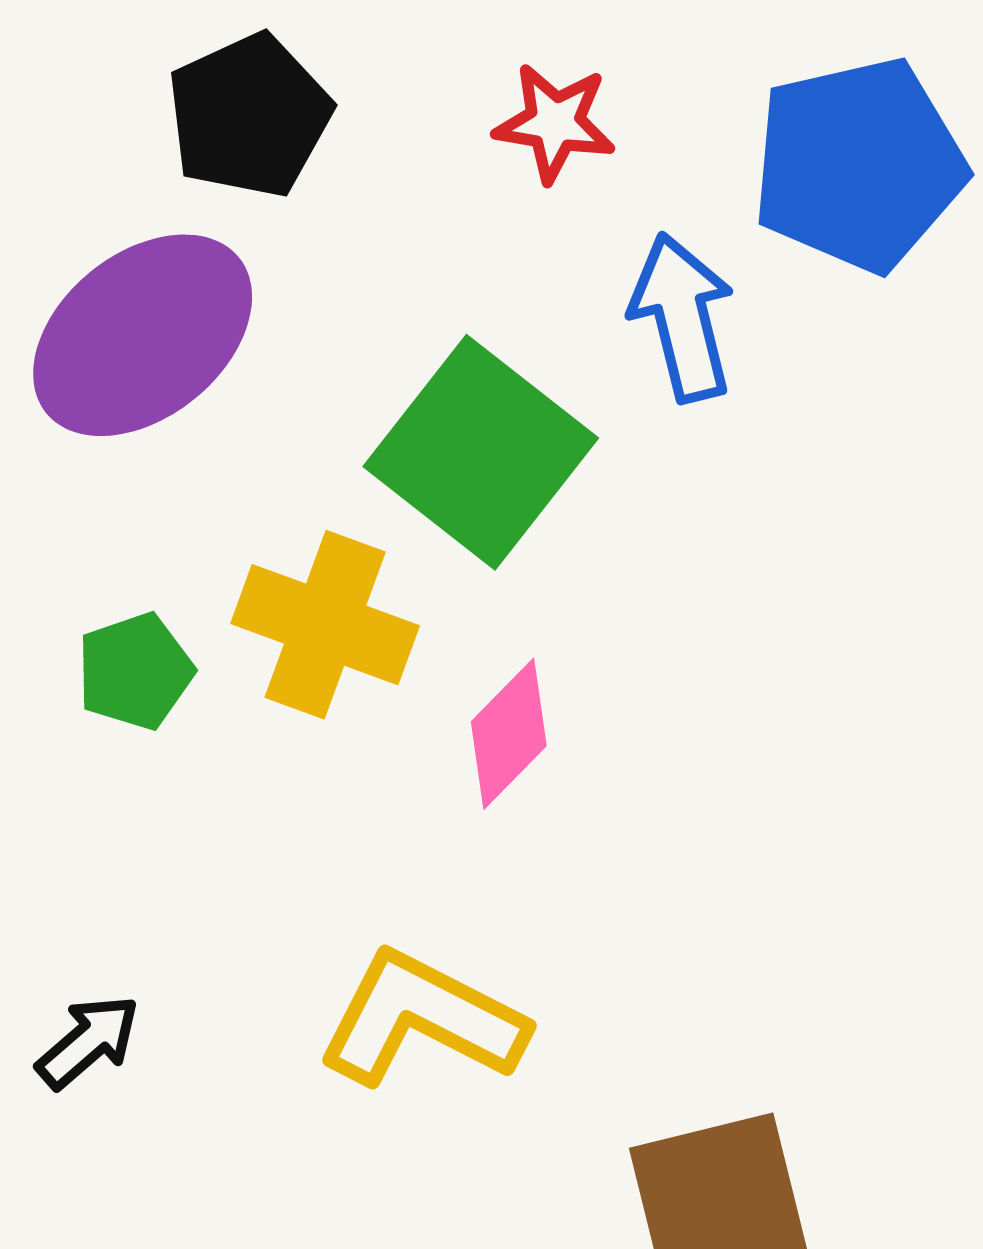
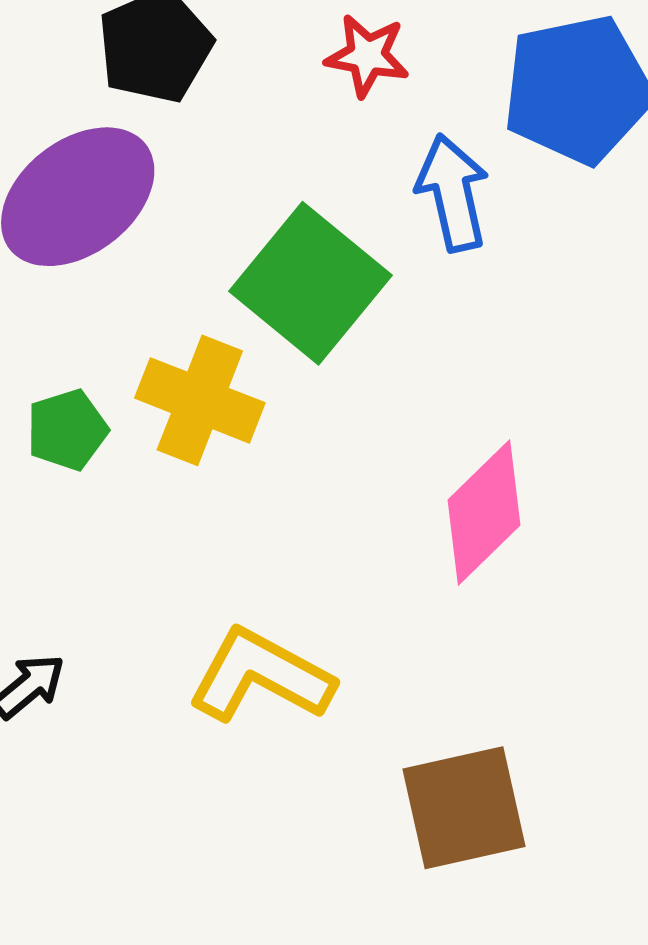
pink diamond: (509, 734) -> (484, 512), moved, size x1.4

